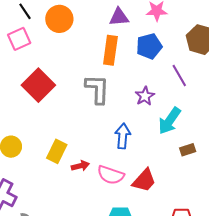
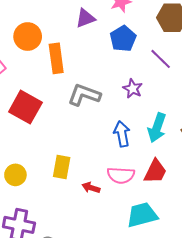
orange rectangle: (110, 50) -> (56, 58), moved
gray L-shape: (97, 89) -> (84, 95), turned -56
cyan arrow: (169, 121) -> (157, 128), moved
red arrow: (80, 166) -> (91, 188), moved, turned -132

